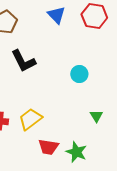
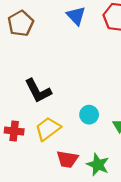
black L-shape: (23, 61) -> (38, 91), moved
cyan circle: (79, 74) -> (89, 115), moved

